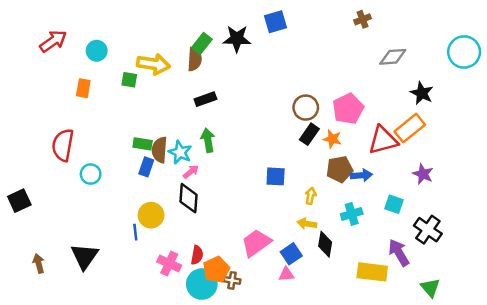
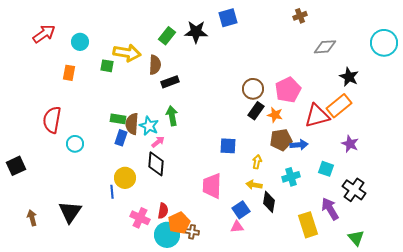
brown semicircle: (195, 59) -> (155, 65), moved
pink trapezoid: (256, 243) -> (212, 186), moved, turned -52
yellow rectangle: (372, 272) -> (308, 225), turned 65

